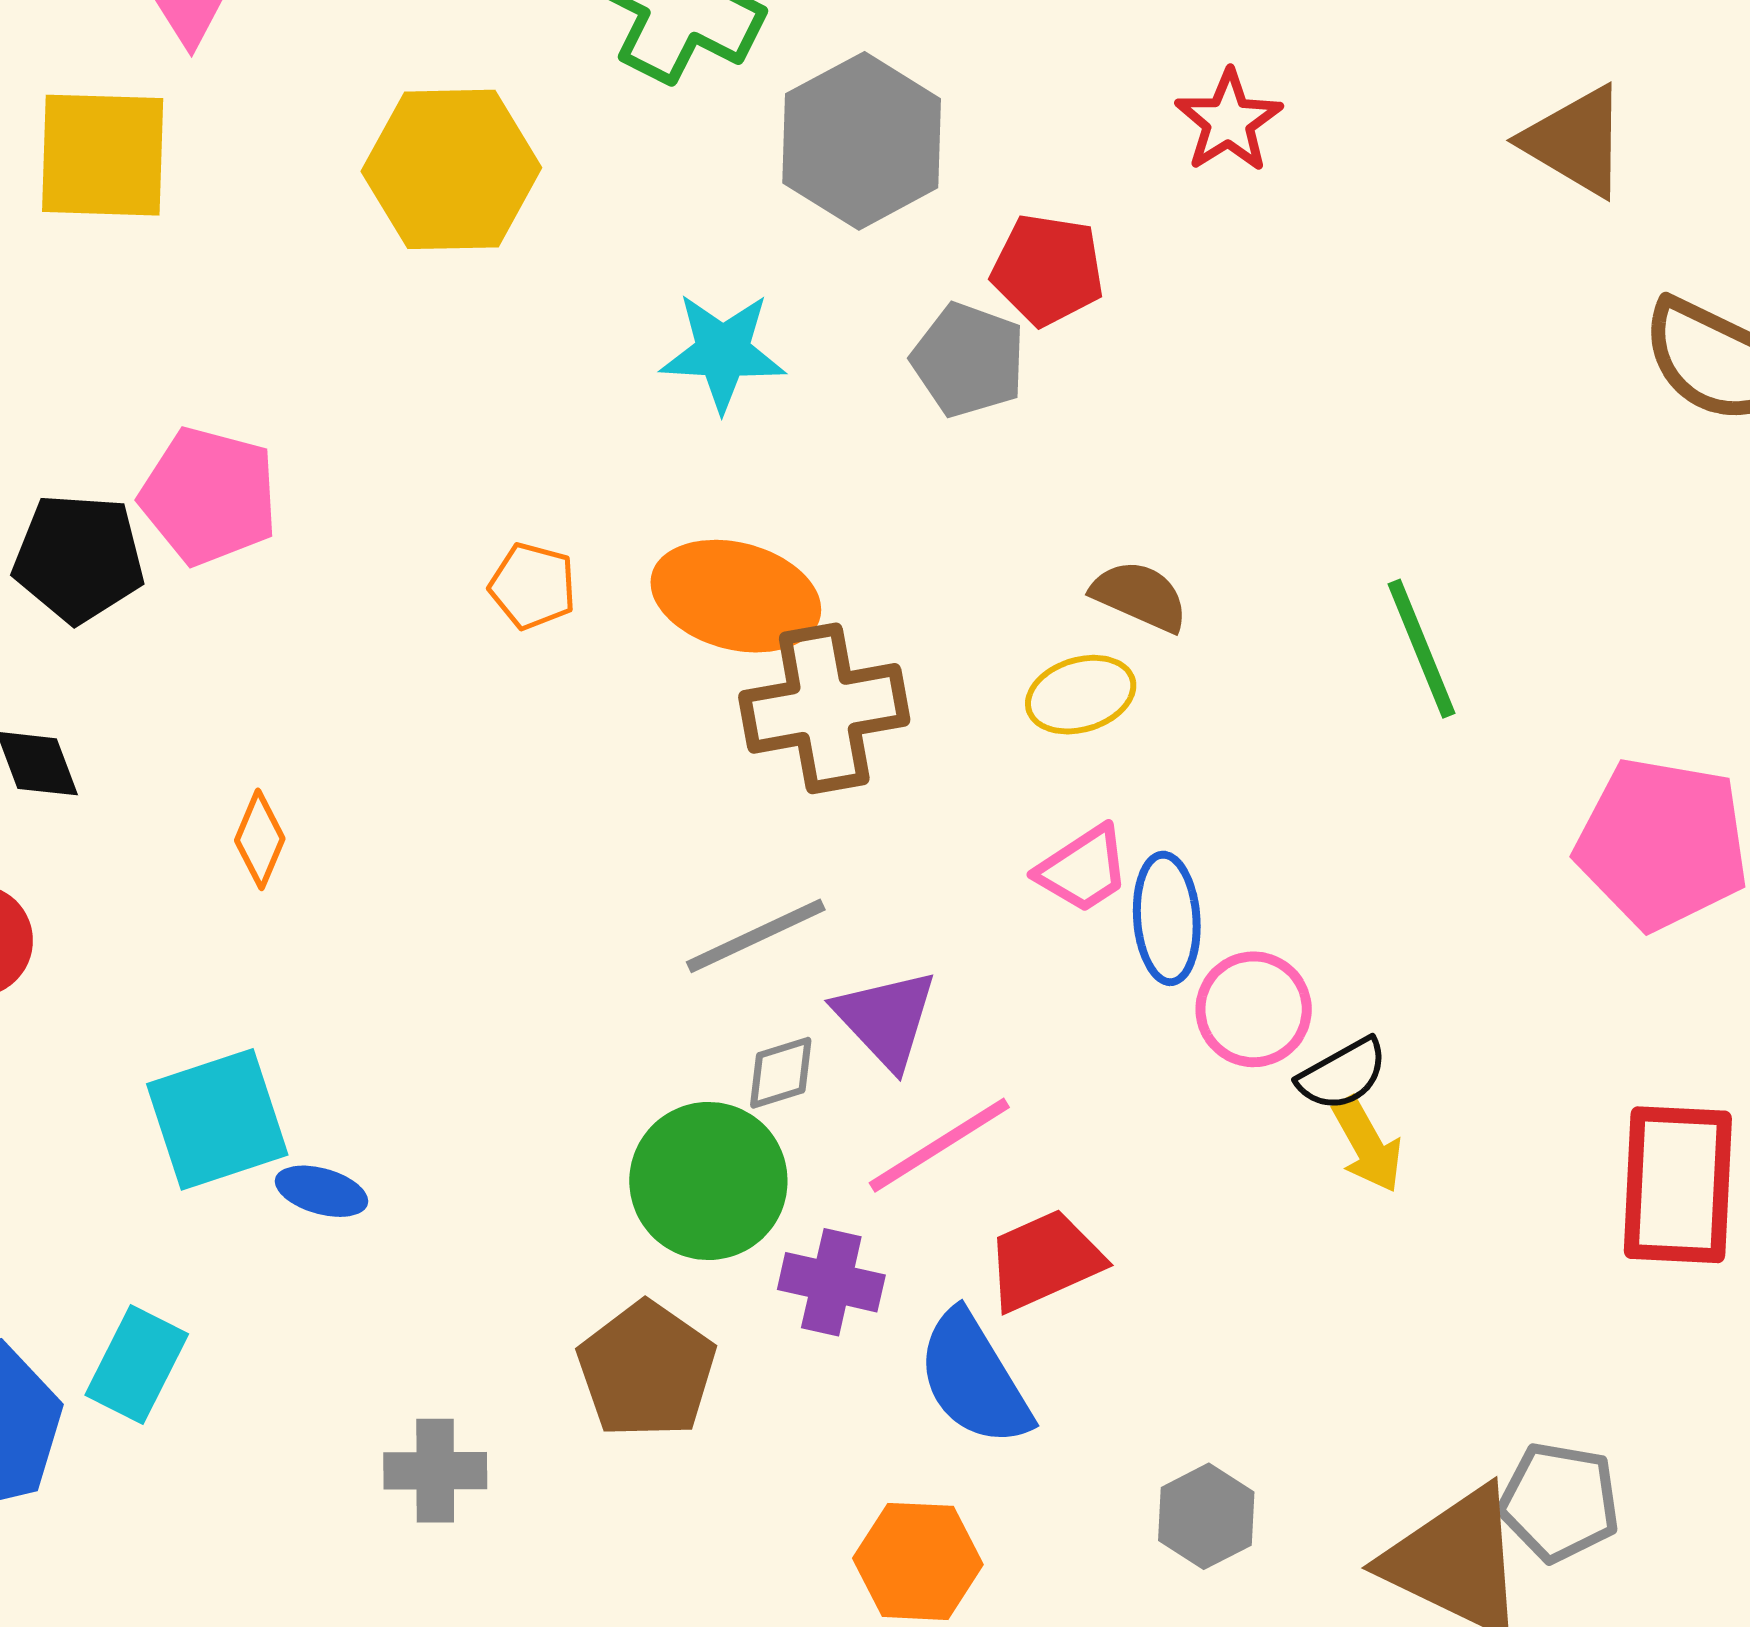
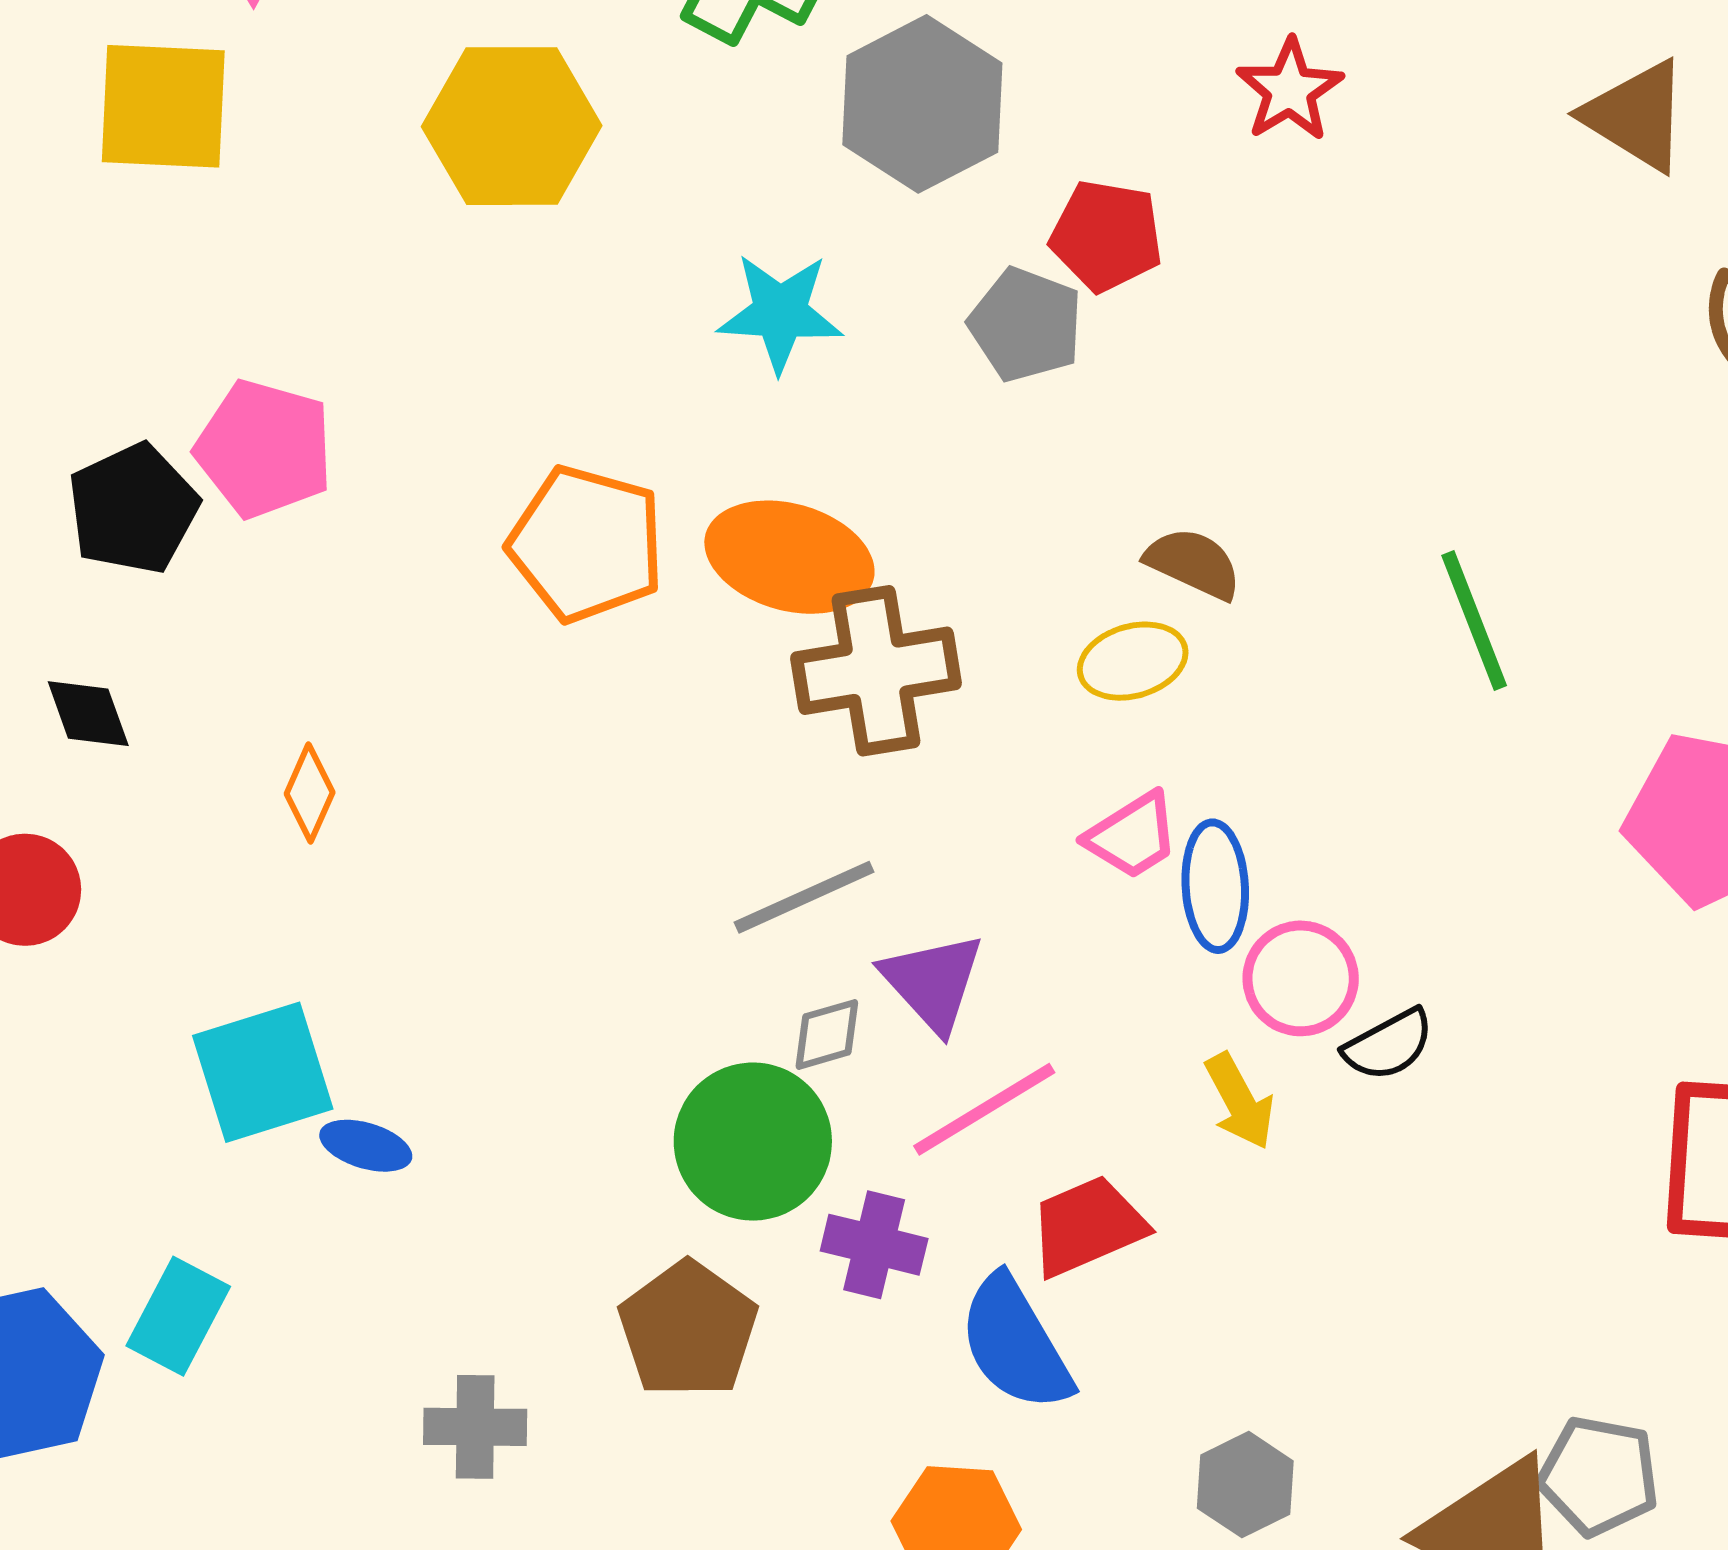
black pentagon: (79, 558) -> (133, 509), turned -30
orange pentagon: (533, 586) -> (586, 544), size x1.8
yellow arrow: (1367, 1145) -> (1240, 1101), moved

